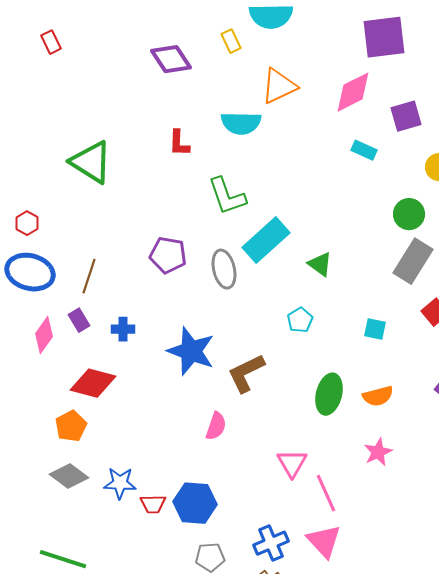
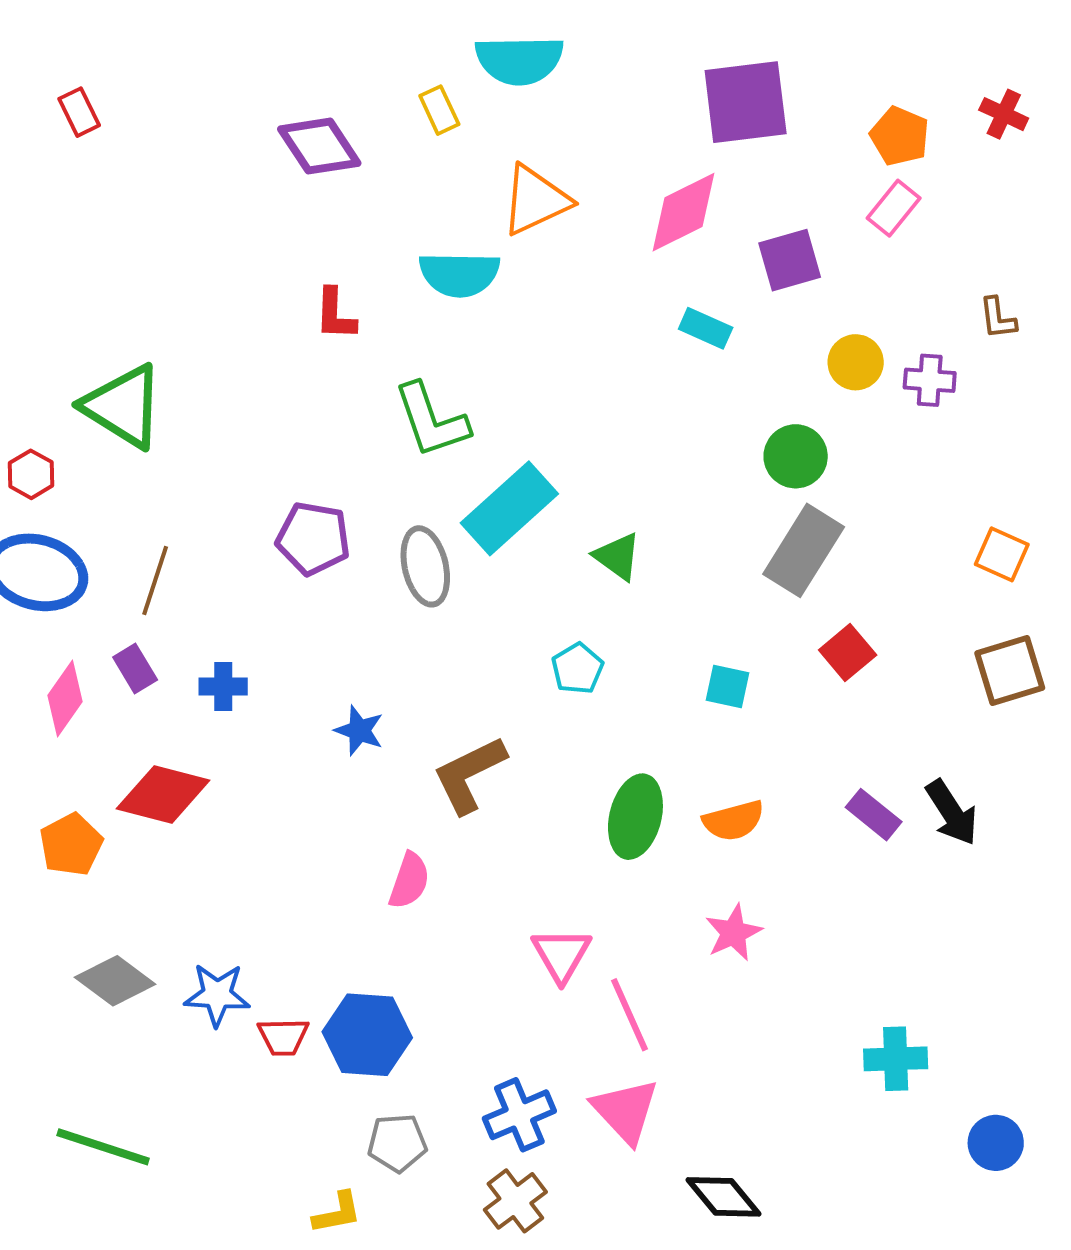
green triangle: (91, 162) -> (123, 406), moved
blue star: (191, 351) -> (359, 731), size x0.5
orange pentagon: (71, 426) -> (71, 845), moved

